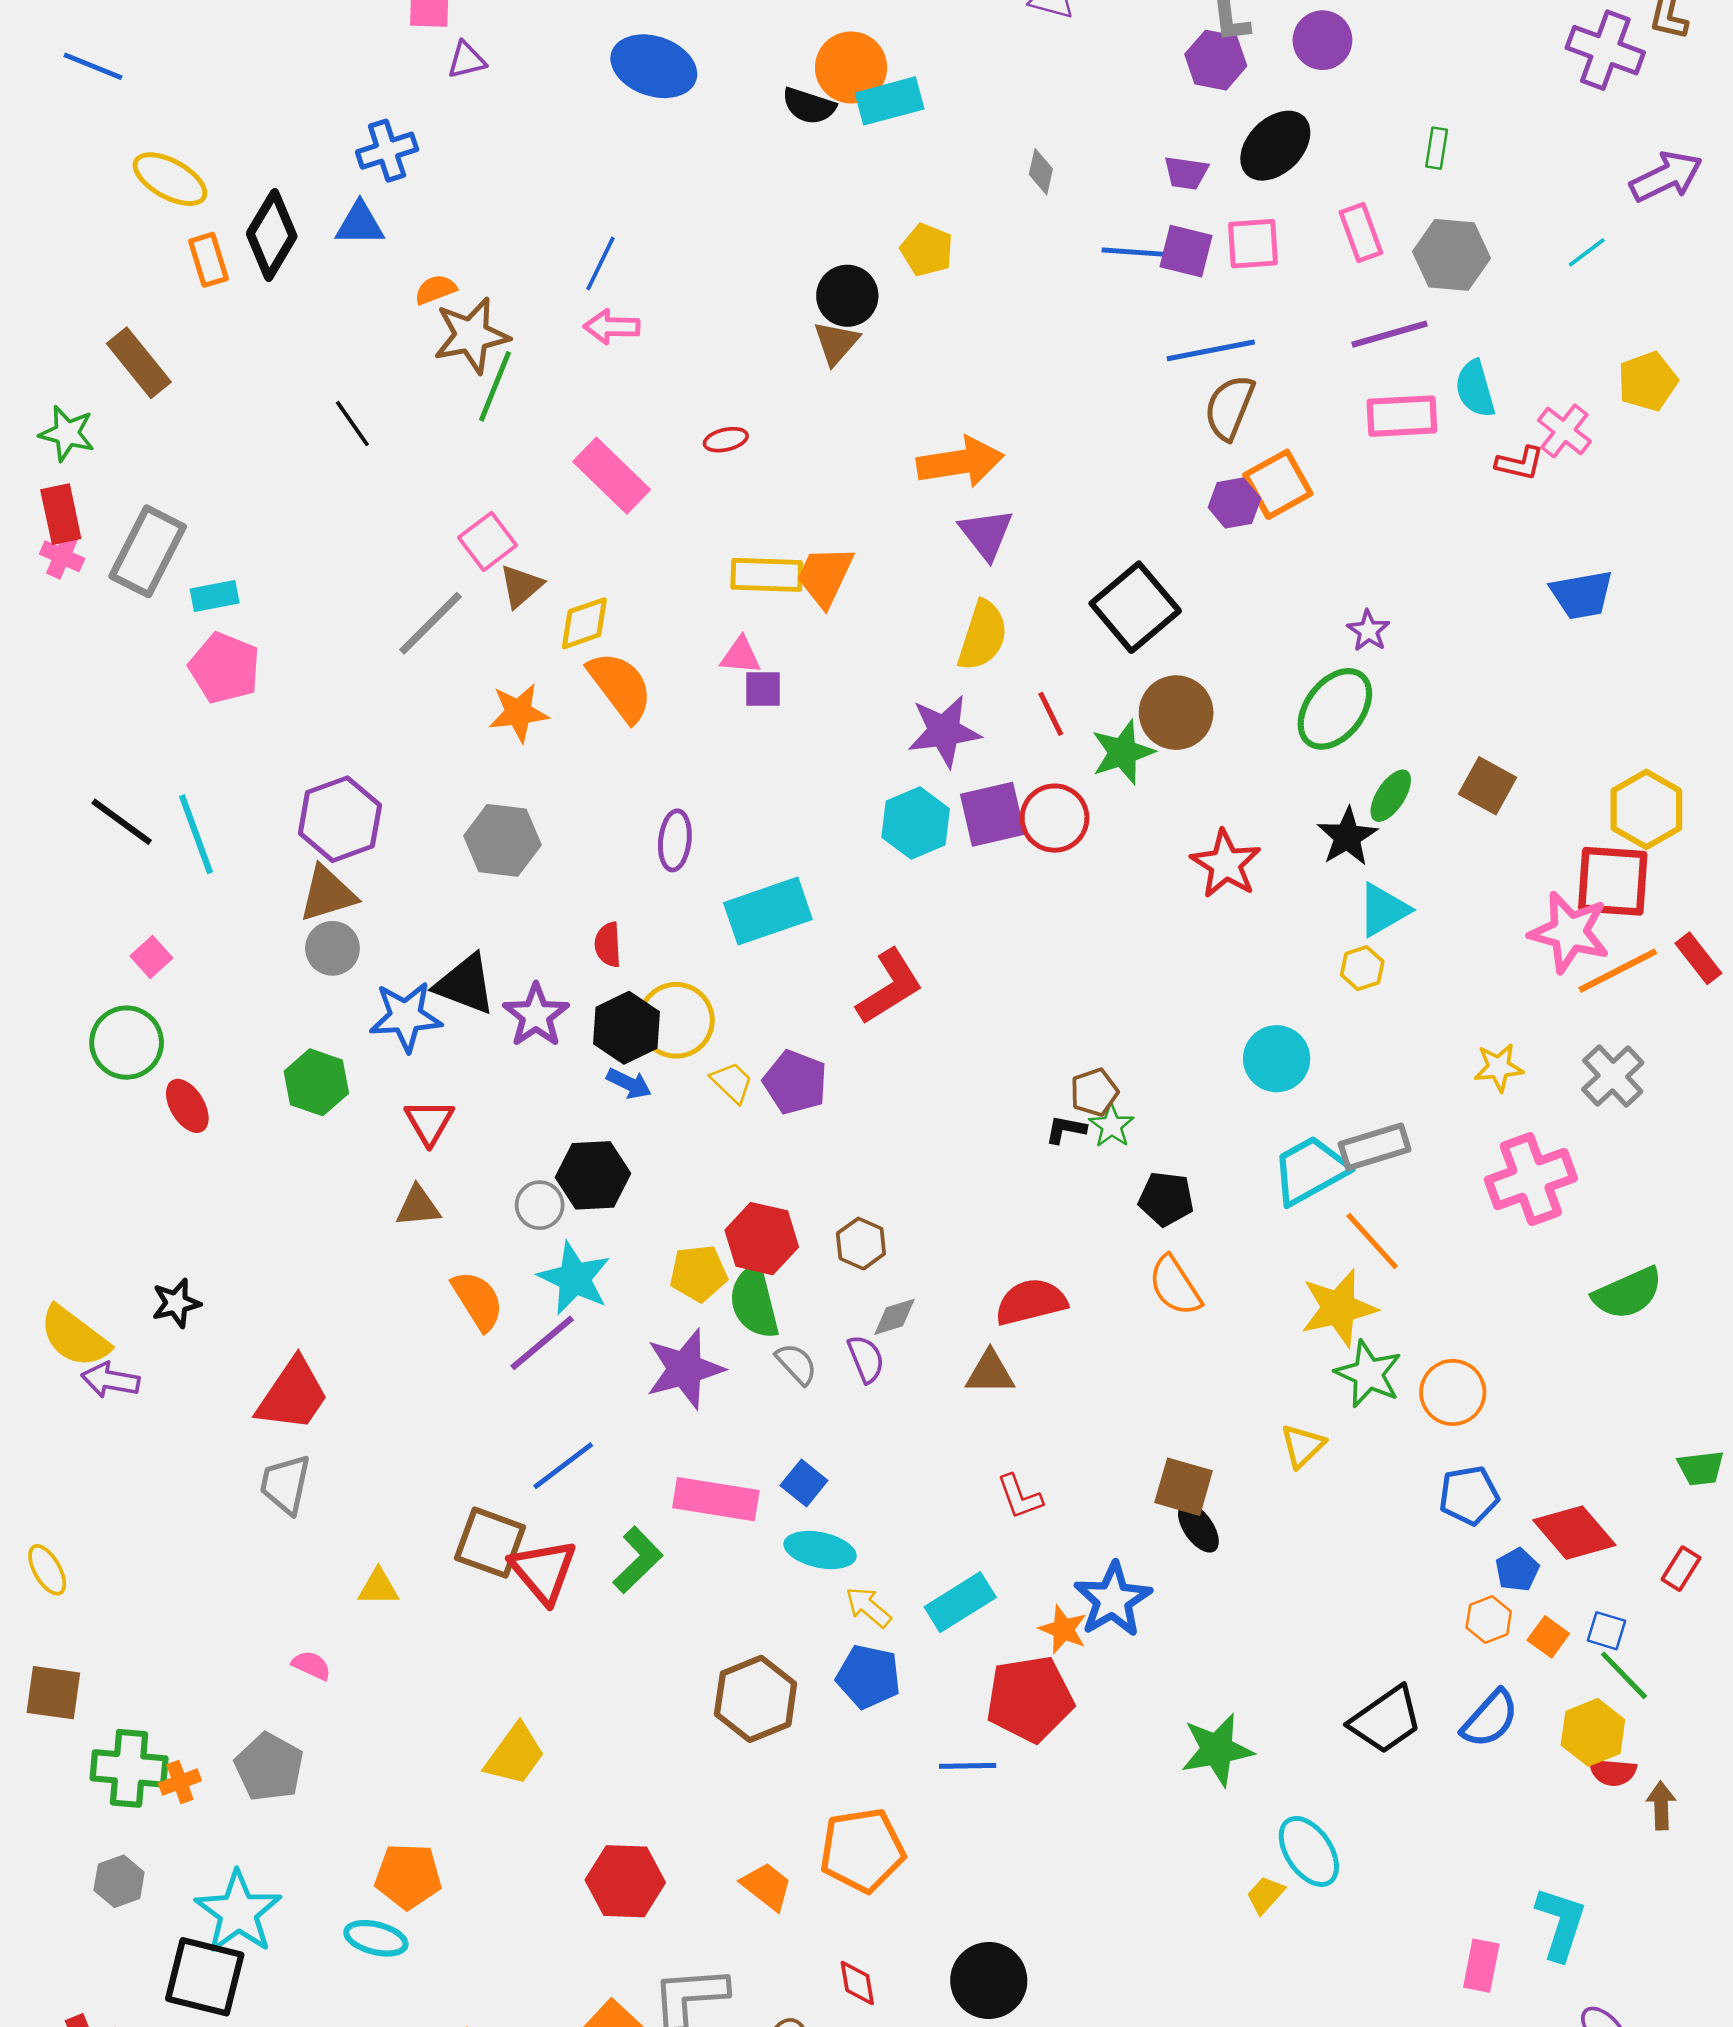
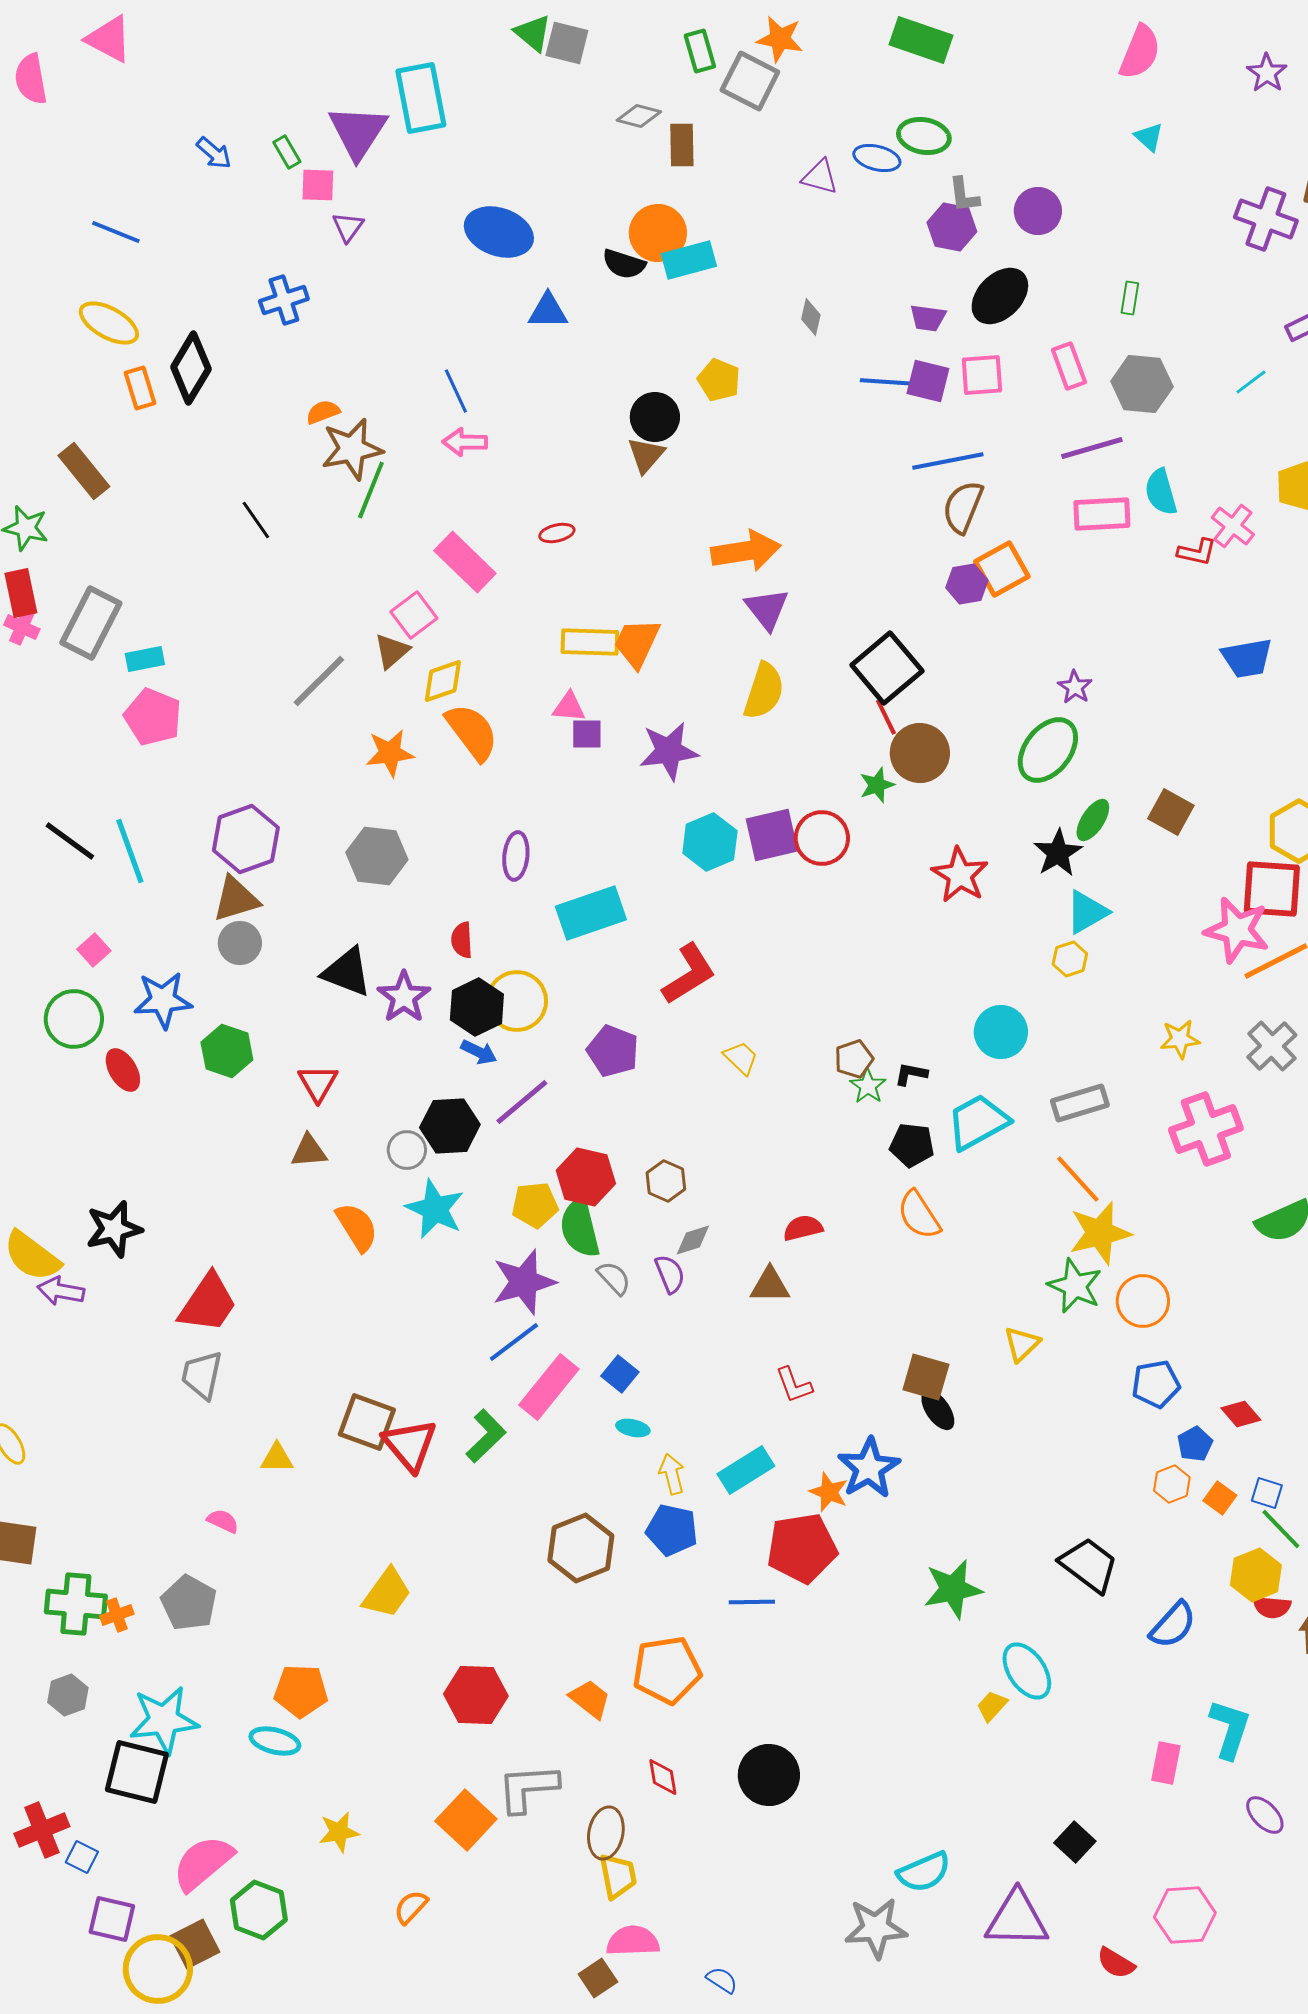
purple triangle: (466, 60) -> (348, 227), turned -40
blue line: (93, 66) -> (116, 232), moved
blue triangle: (360, 224) -> (548, 311), moved
blue line: (600, 263) -> (456, 391), turned -51
pink square: (488, 541) -> (414, 615), moved
red line: (1051, 714) -> (886, 717), moved
purple star: (944, 731) -> (669, 751), moved
green star: (1123, 752) -> (877, 785), size x0.7
blue star: (406, 1017) -> (163, 1000), moved
yellow trapezoid: (732, 1082) -> (741, 1058), moved
black L-shape: (1066, 1129) -> (911, 1074), moved
cyan trapezoid: (1310, 1170) -> (978, 1122), moved
red semicircle: (1031, 1302) -> (803, 1228), size x0.7
black star: (176, 1303) -> (114, 1229), size x1.4
yellow star: (1339, 1308) -> (1100, 1233), moved
purple line: (542, 1343) -> (522, 1102), moved
blue line: (563, 1466) -> (514, 1342), moved
pink rectangle: (716, 1499) -> (549, 1387), turned -60
red diamond: (1574, 1533) -> (1241, 1414), size x0.6
cyan ellipse: (820, 1550) -> (633, 1428), size x0.6
yellow arrow: (868, 1607) -> (672, 1474), turned 36
blue semicircle: (1490, 1719) -> (1173, 1625), moved
black trapezoid: (1386, 1720) -> (1089, 1565), turned -108
cyan star: (238, 1912) -> (164, 1720), turned 30

